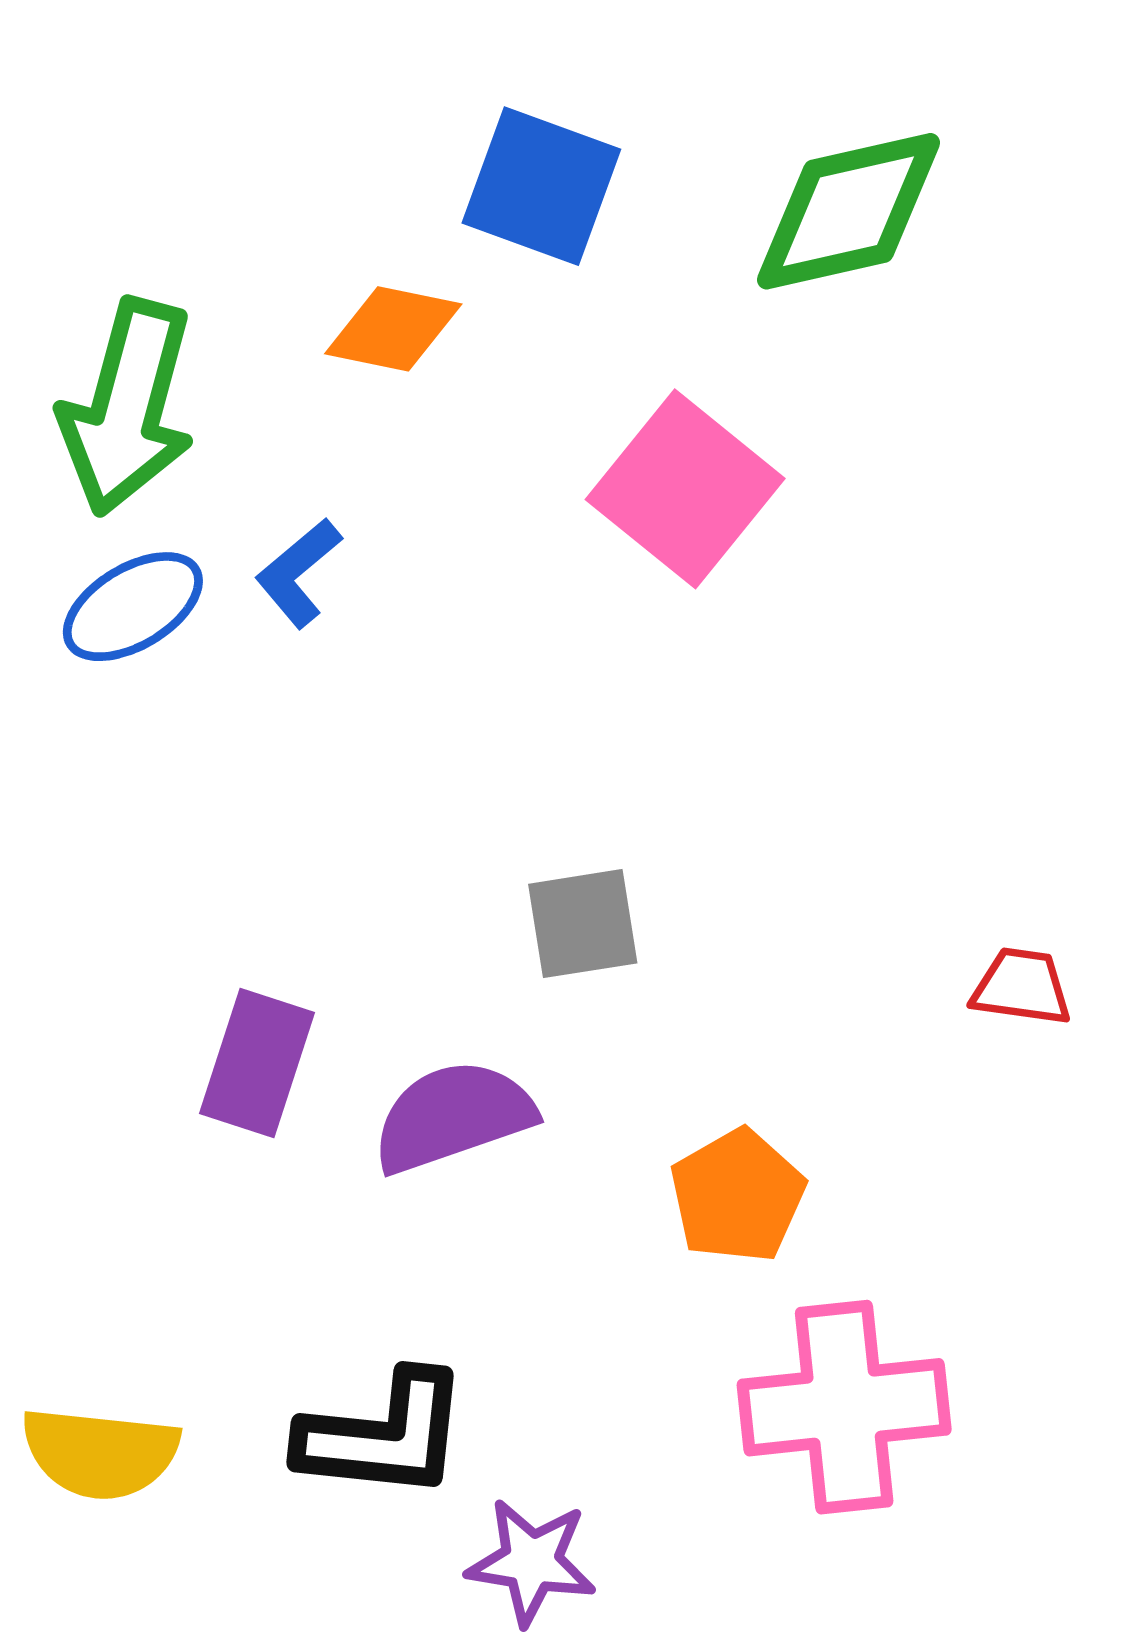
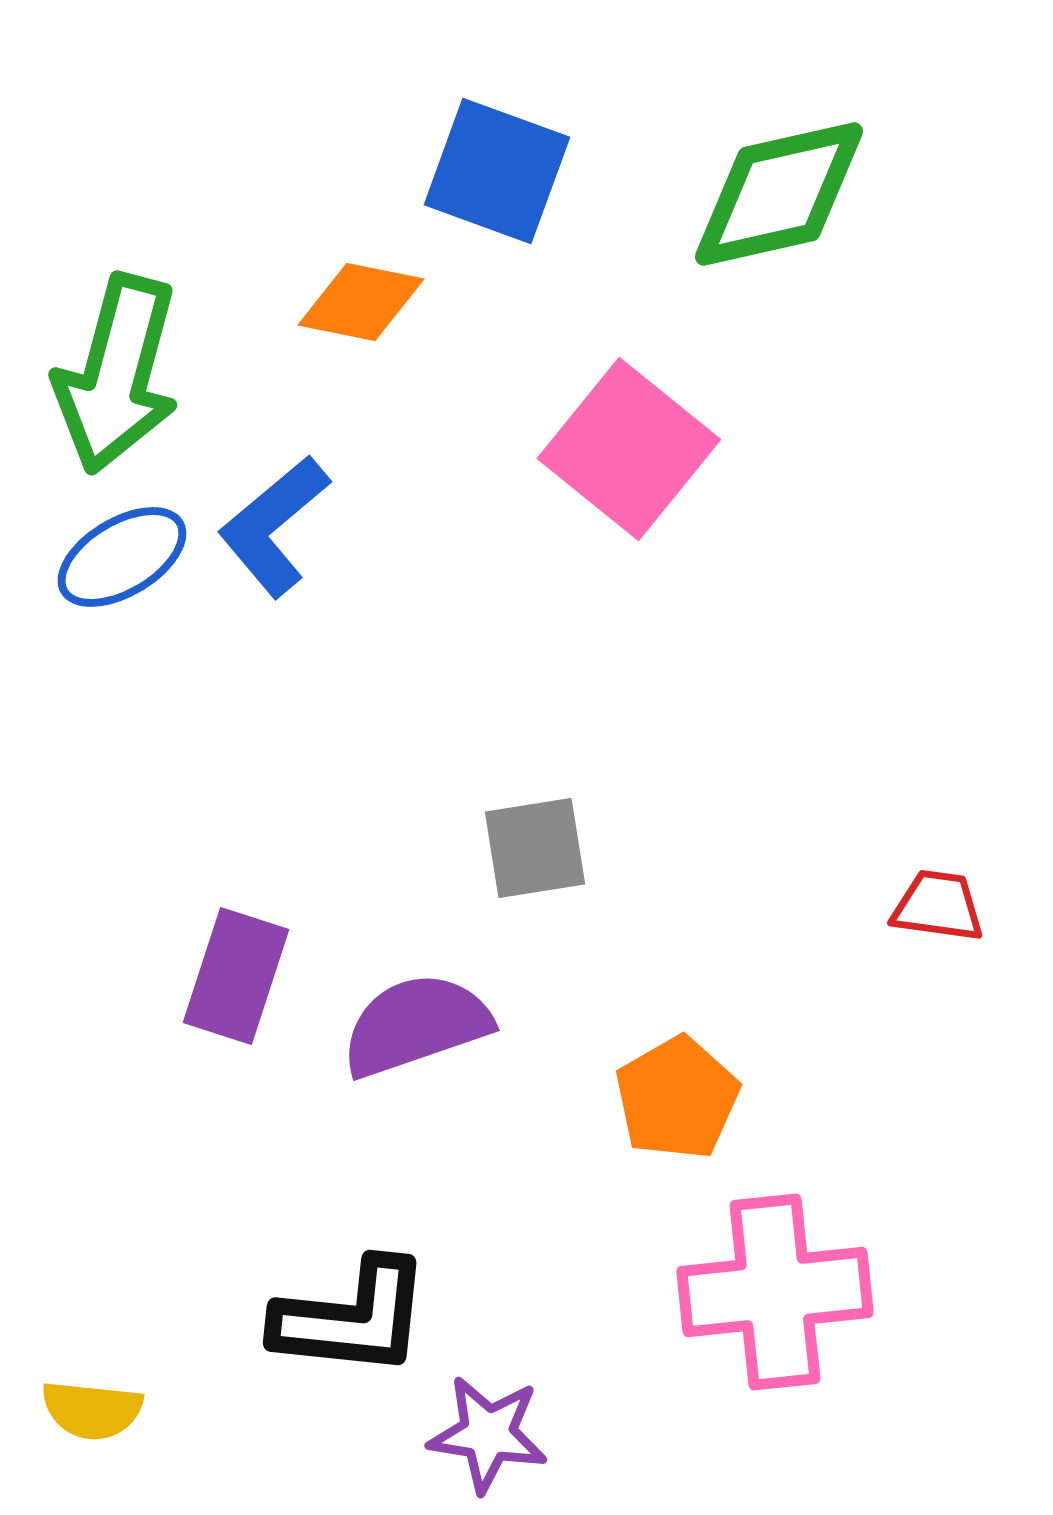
blue L-shape: (298, 573) -> (274, 526), size x1.4
yellow semicircle: (100, 1453) -> (92, 1410), moved, size x0.7

